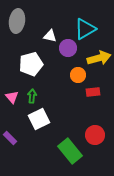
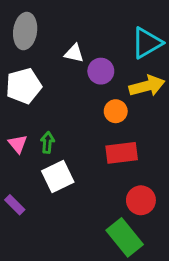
cyan triangle: (85, 29) -> (147, 43), moved
white pentagon: (31, 64) -> (24, 86), moved
red rectangle: (93, 92) -> (122, 153), moved, size x1.5
green rectangle: (70, 151) -> (125, 237), moved

